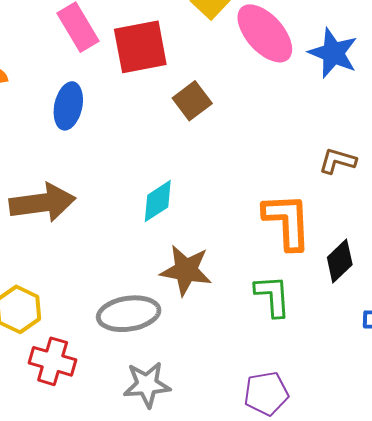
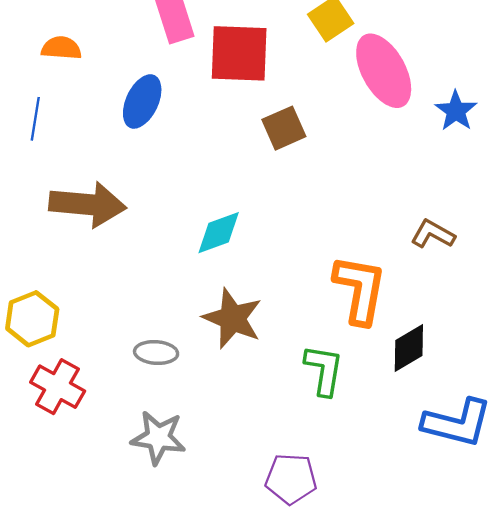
blue star: (333, 53) -> (456, 111), size x0.7
gray ellipse: (129, 314) -> (156, 353), size x0.6

